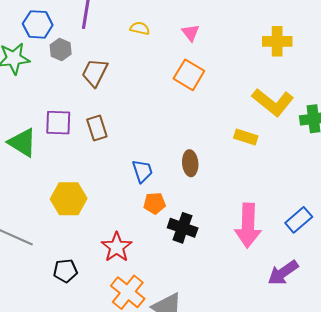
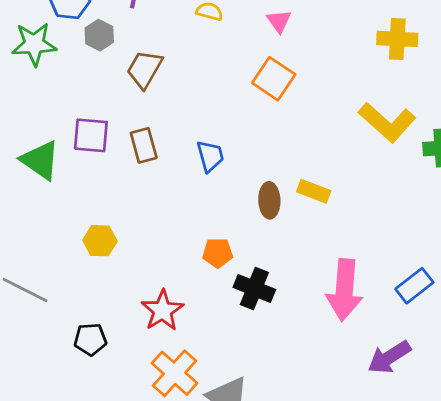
yellow rectangle: (246, 137) -> (314, 191), moved
blue trapezoid: (142, 171) -> (210, 156), moved
yellow hexagon: (69, 199) -> (100, 241), size x0.7

